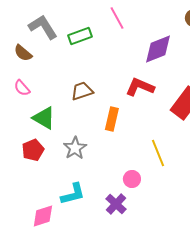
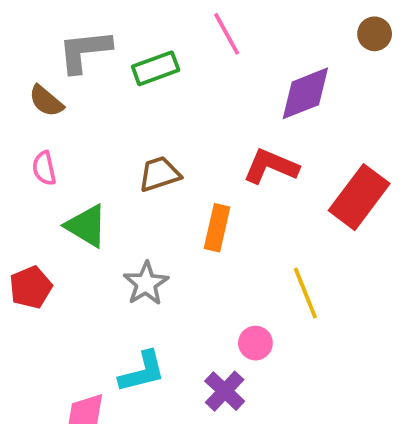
gray L-shape: (43, 27) -> (85, 51), turned -64
pink semicircle: (22, 88) -> (44, 168), turned 30
red pentagon: (33, 150) -> (31, 287), moved

